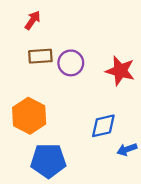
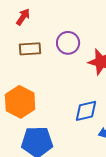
purple circle: (71, 63) -> (68, 43), moved

